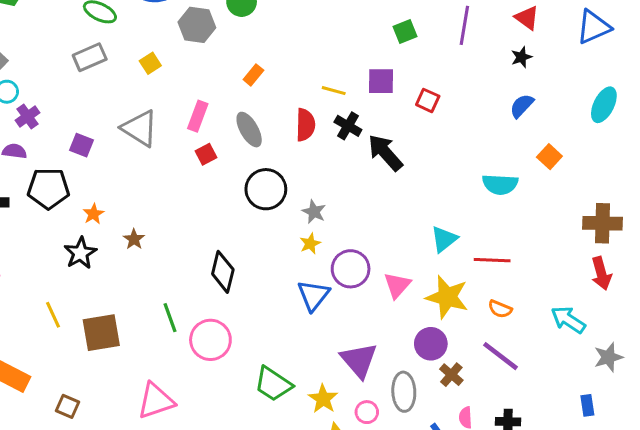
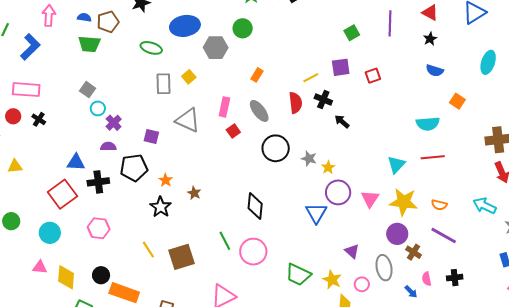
gray rectangle: (90, 57) -> (163, 84), moved, turned -60
yellow line: (334, 91) -> (311, 78), turned -35
red square: (428, 100) -> (373, 76), turned -35
blue semicircle: (522, 106) -> (435, 71), turned -108
black arrow: (385, 153) -> (342, 122), moved, size x0.6
yellow star: (310, 244) -> (328, 167), moved
red line: (492, 260) -> (433, 157), moved
purple triangle: (359, 360) -> (352, 251), size x0.6

